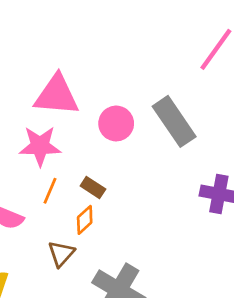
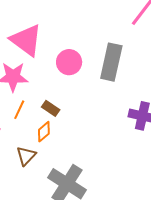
pink triangle: (57, 95) -> (26, 40), turned 30
gray rectangle: (174, 121) -> (111, 62), turned 45

